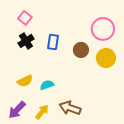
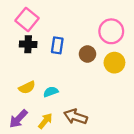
pink square: (25, 18) -> (27, 19), size x1.5
black cross: (26, 41) -> (28, 44), turned 35

